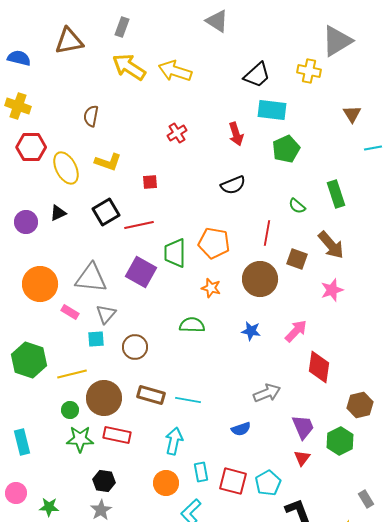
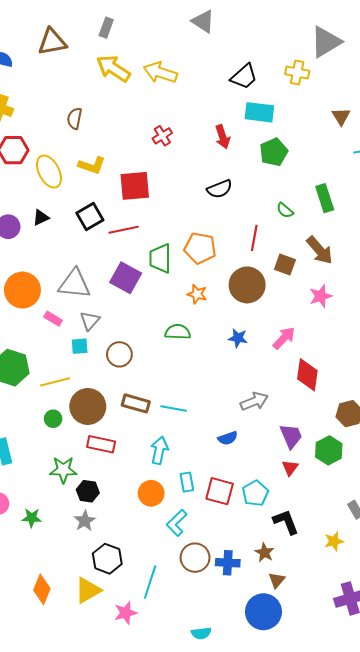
red square: (150, 182) -> (135, 186), size x2.0
green star: (80, 439) -> (63, 470), moved

